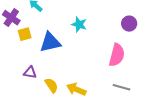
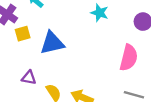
cyan star: (79, 24) -> (100, 13), moved

